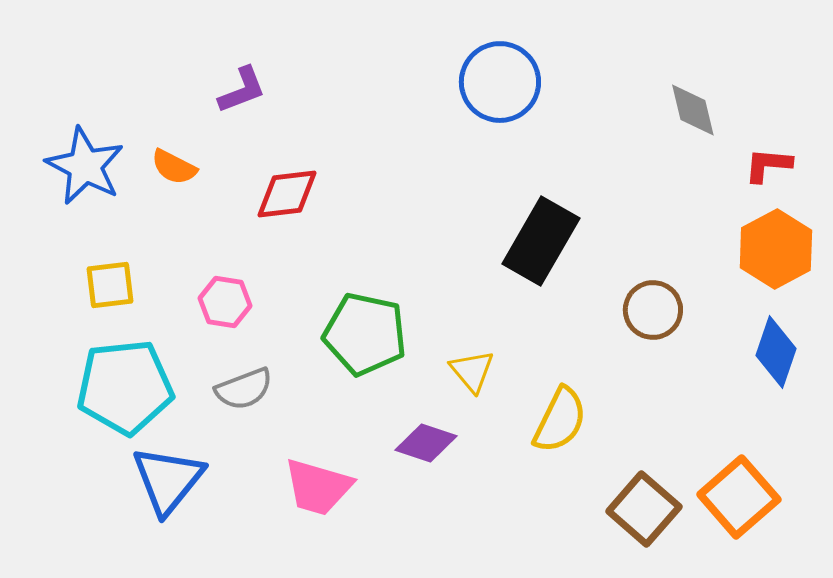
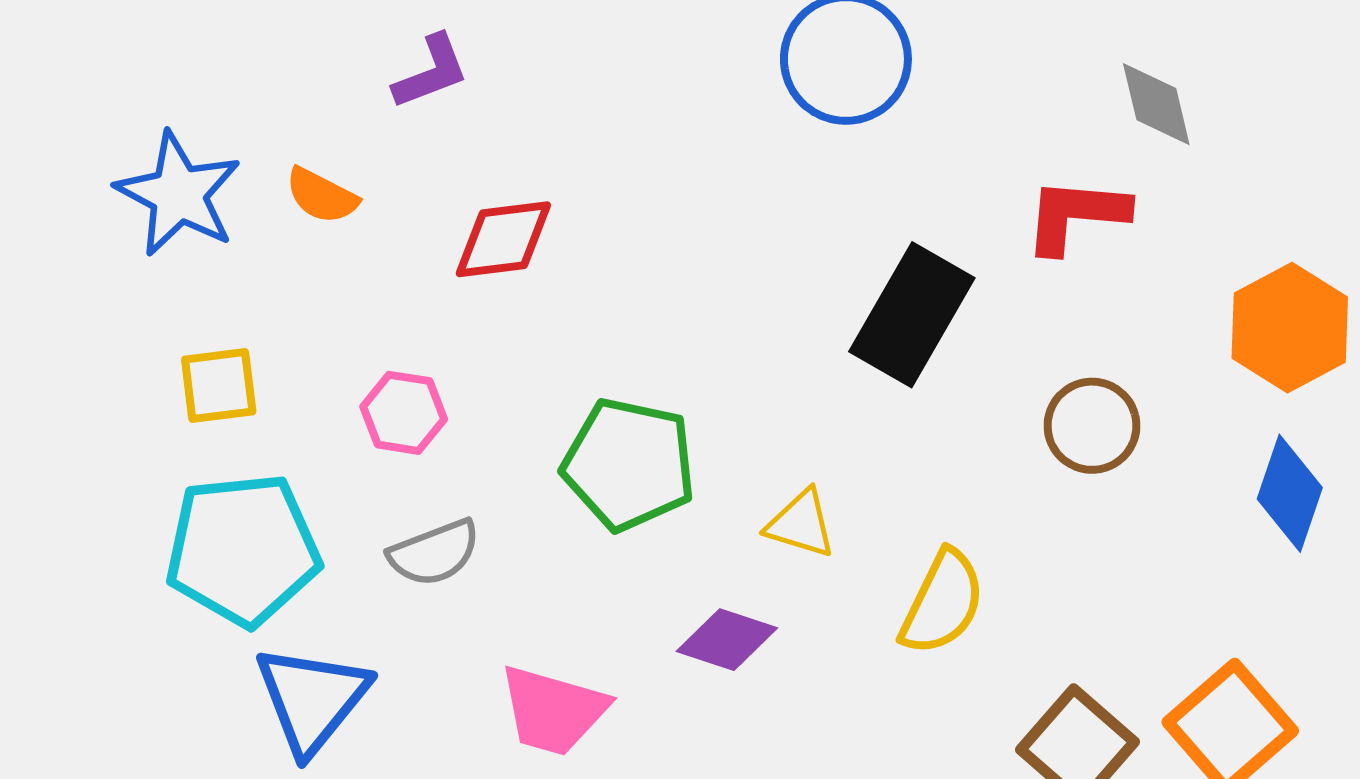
red L-shape: (768, 165) -> (1076, 215), moved, size x1.4
yellow triangle: (472, 371) -> (801, 524), turned -33

